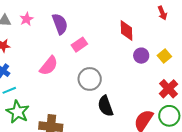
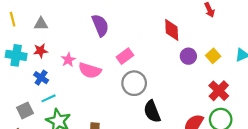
pink star: (27, 19) -> (68, 60), moved
pink rectangle: (79, 45) -> (125, 56), moved
pink semicircle: (49, 66) -> (90, 70), turned 70

